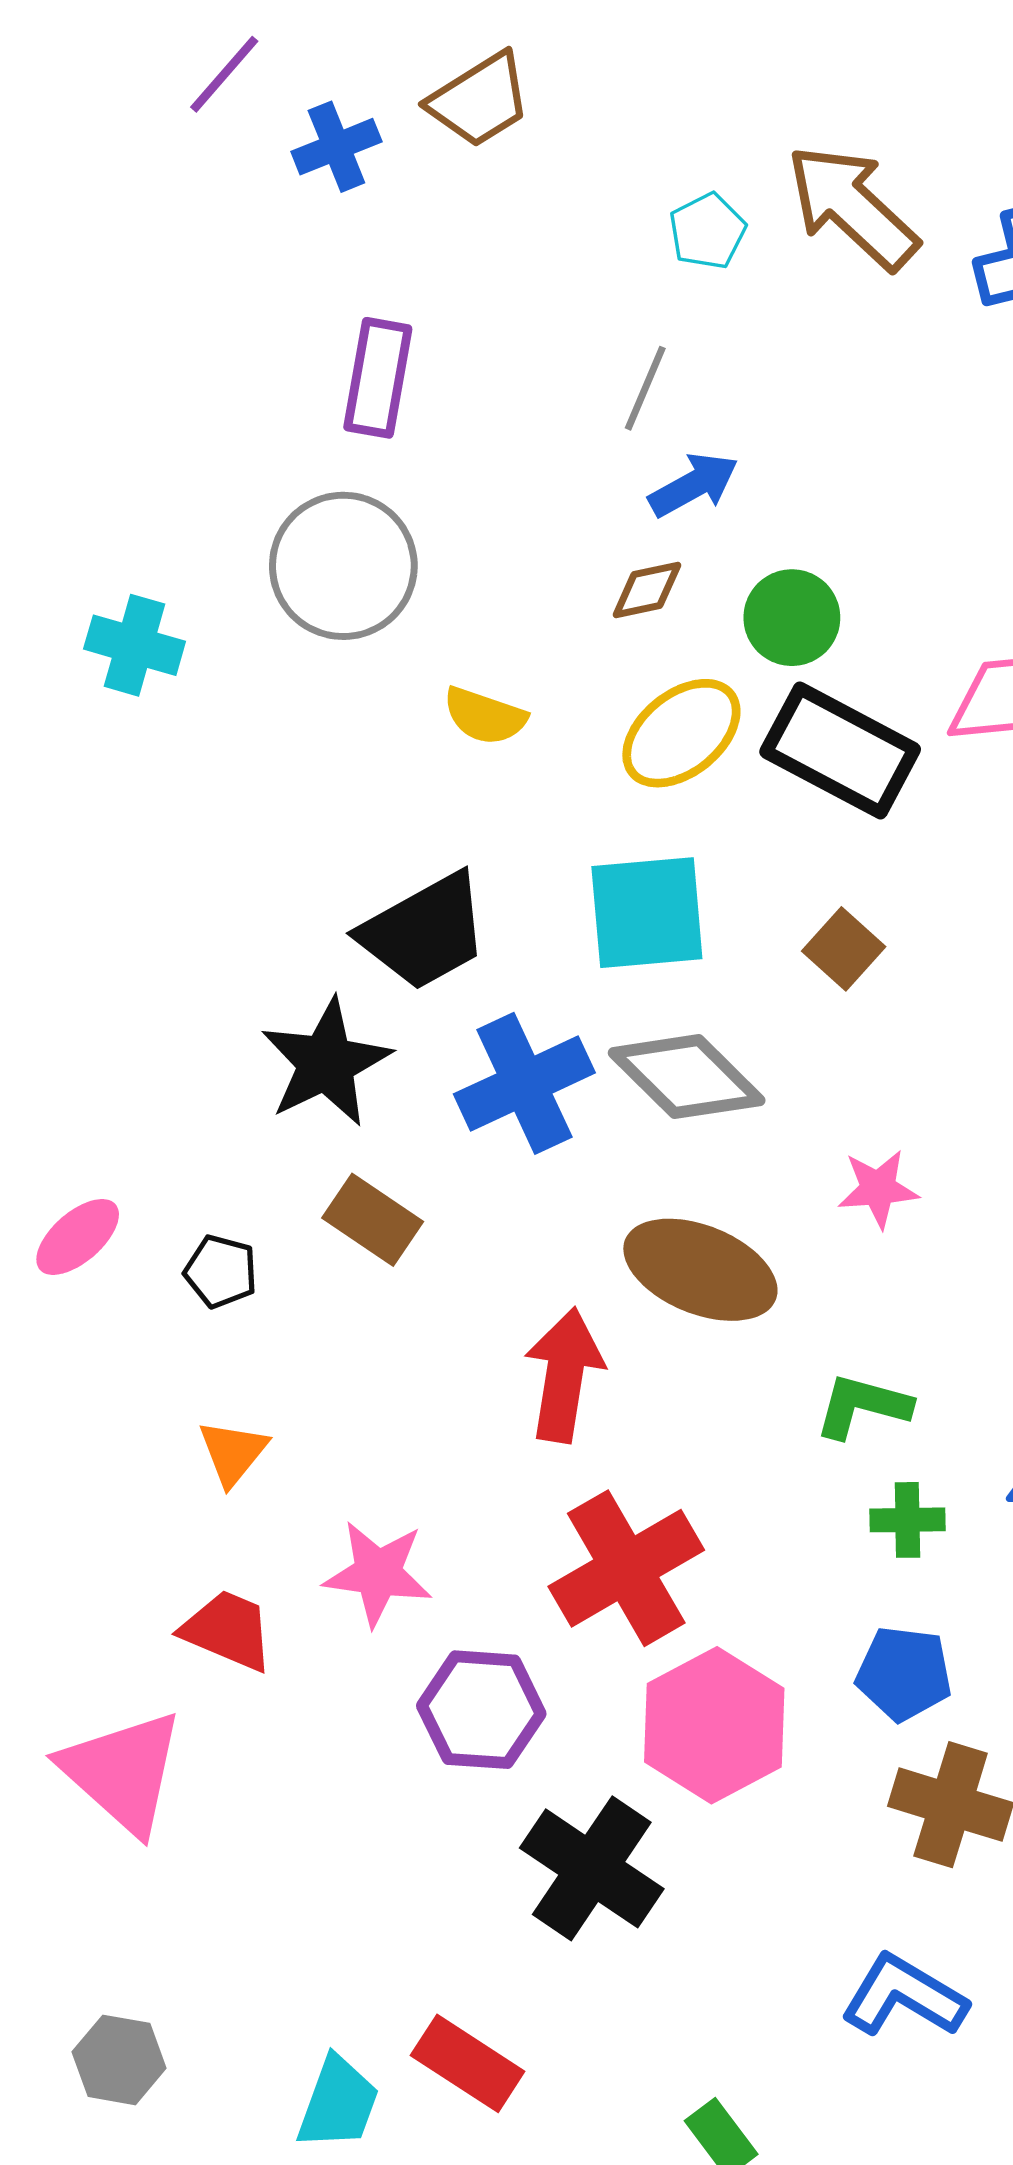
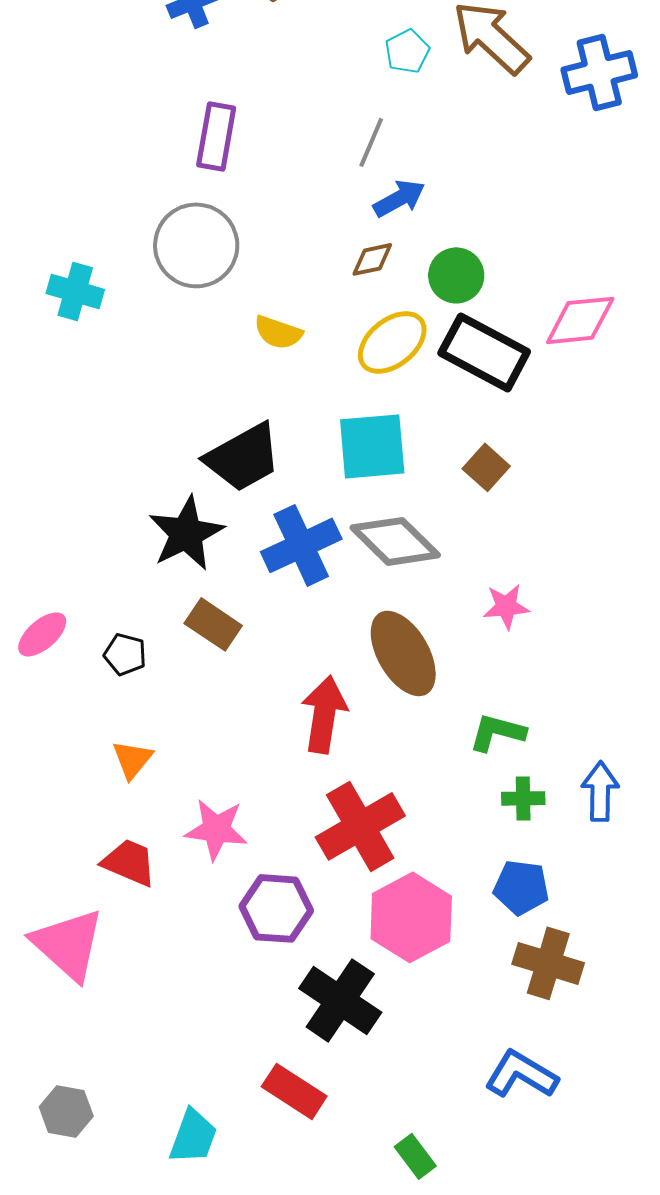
brown ellipse: (700, 1270) -> (403, 653), turned 38
red rectangle: (468, 2063) -> (294, 1091), moved

